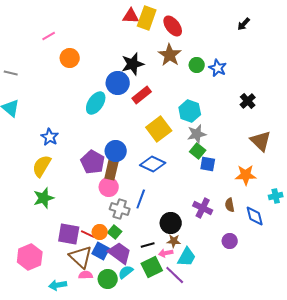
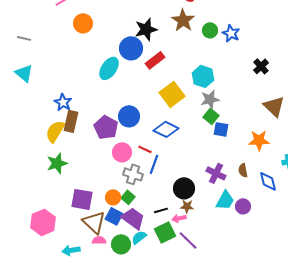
brown rectangle: (112, 169) -> (71, 121), moved
red line: (88, 234) -> (145, 149), moved
cyan trapezoid: (187, 257) -> (225, 200), moved

